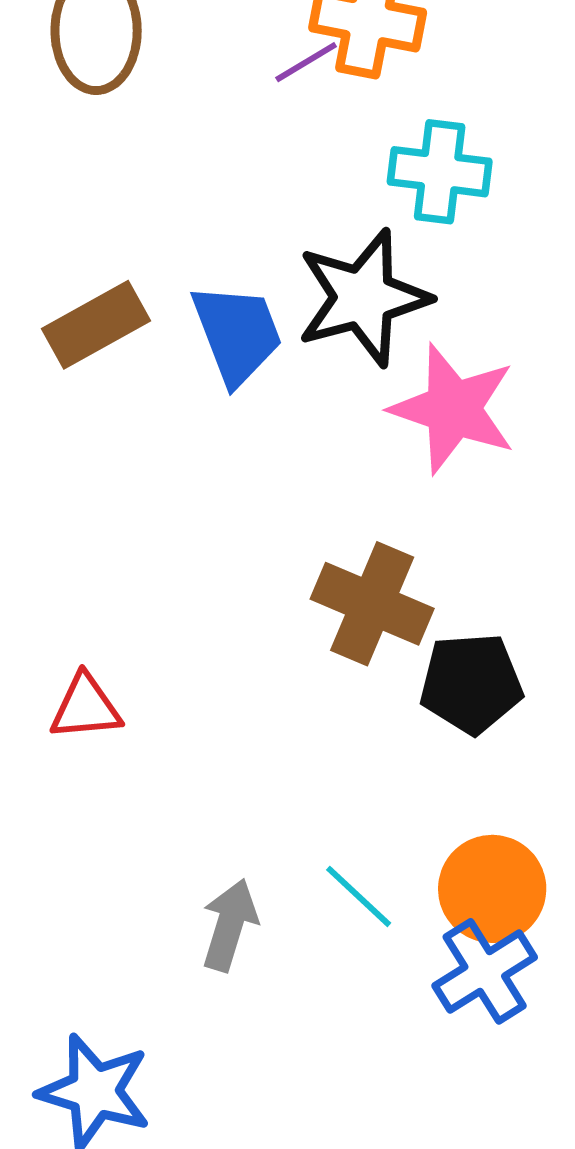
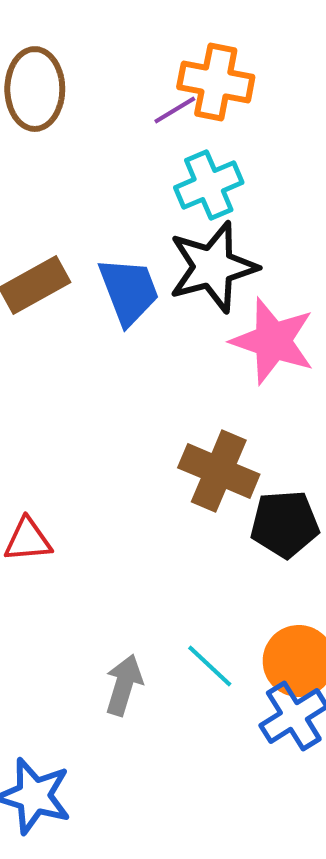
cyan cross: (440, 172) -> (209, 185), moved, turned -30

